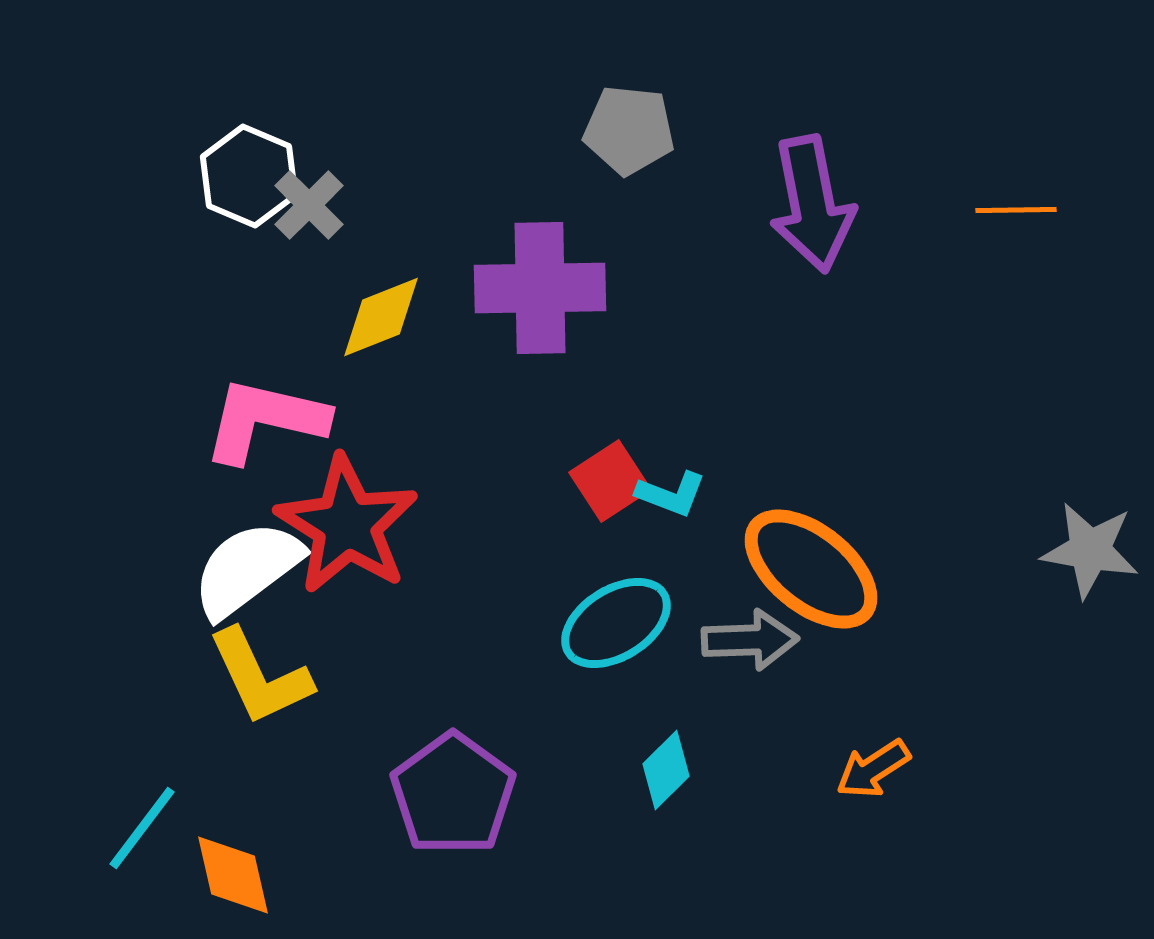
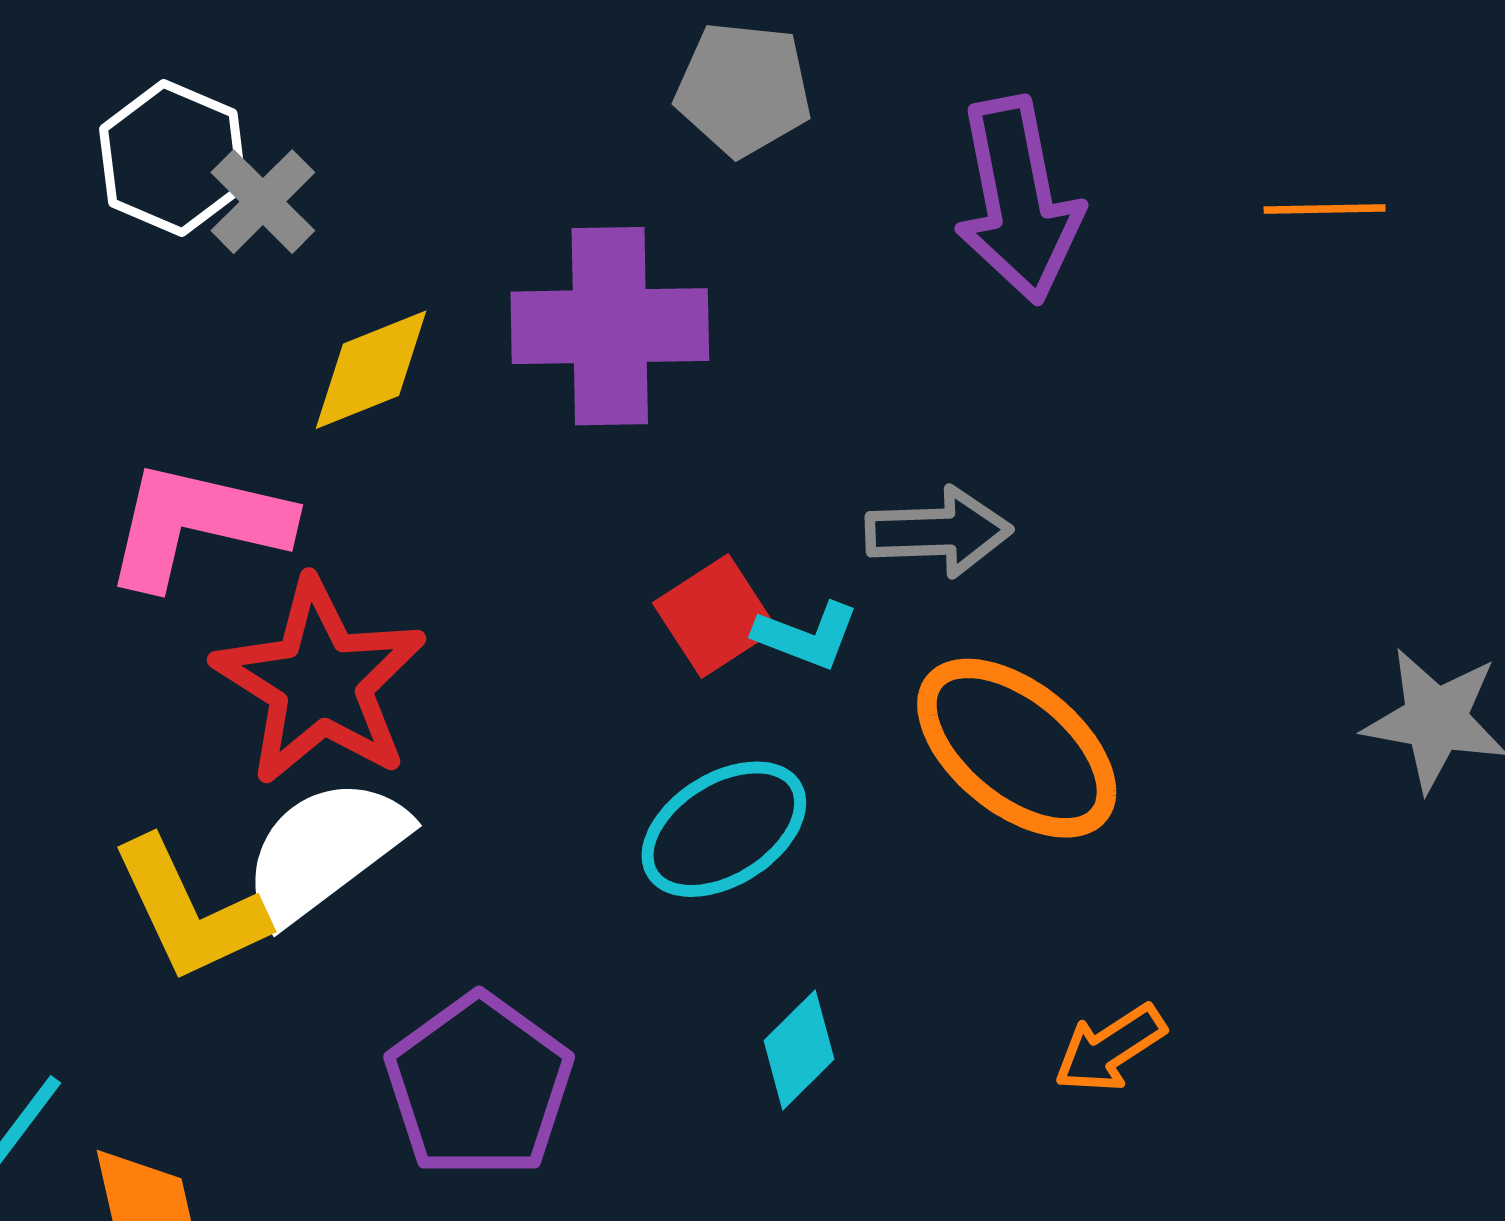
white semicircle: (247, 569) -> (324, 850), moved
gray arrow: (750, 640) -> (939, 532), moved

